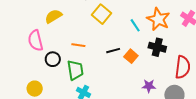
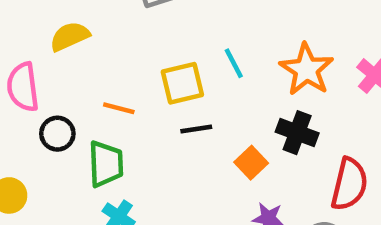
yellow square: (102, 14) -> (182, 83), moved, turned 30
cyan line: (135, 25) -> (234, 63), moved
orange square: (131, 56) -> (251, 163), moved

